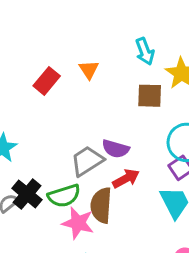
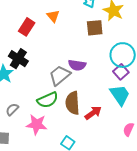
red arrow: (126, 179) -> (93, 113), moved
black cross: (27, 194) -> (18, 59), moved
pink star: (78, 223) -> (37, 124), moved

